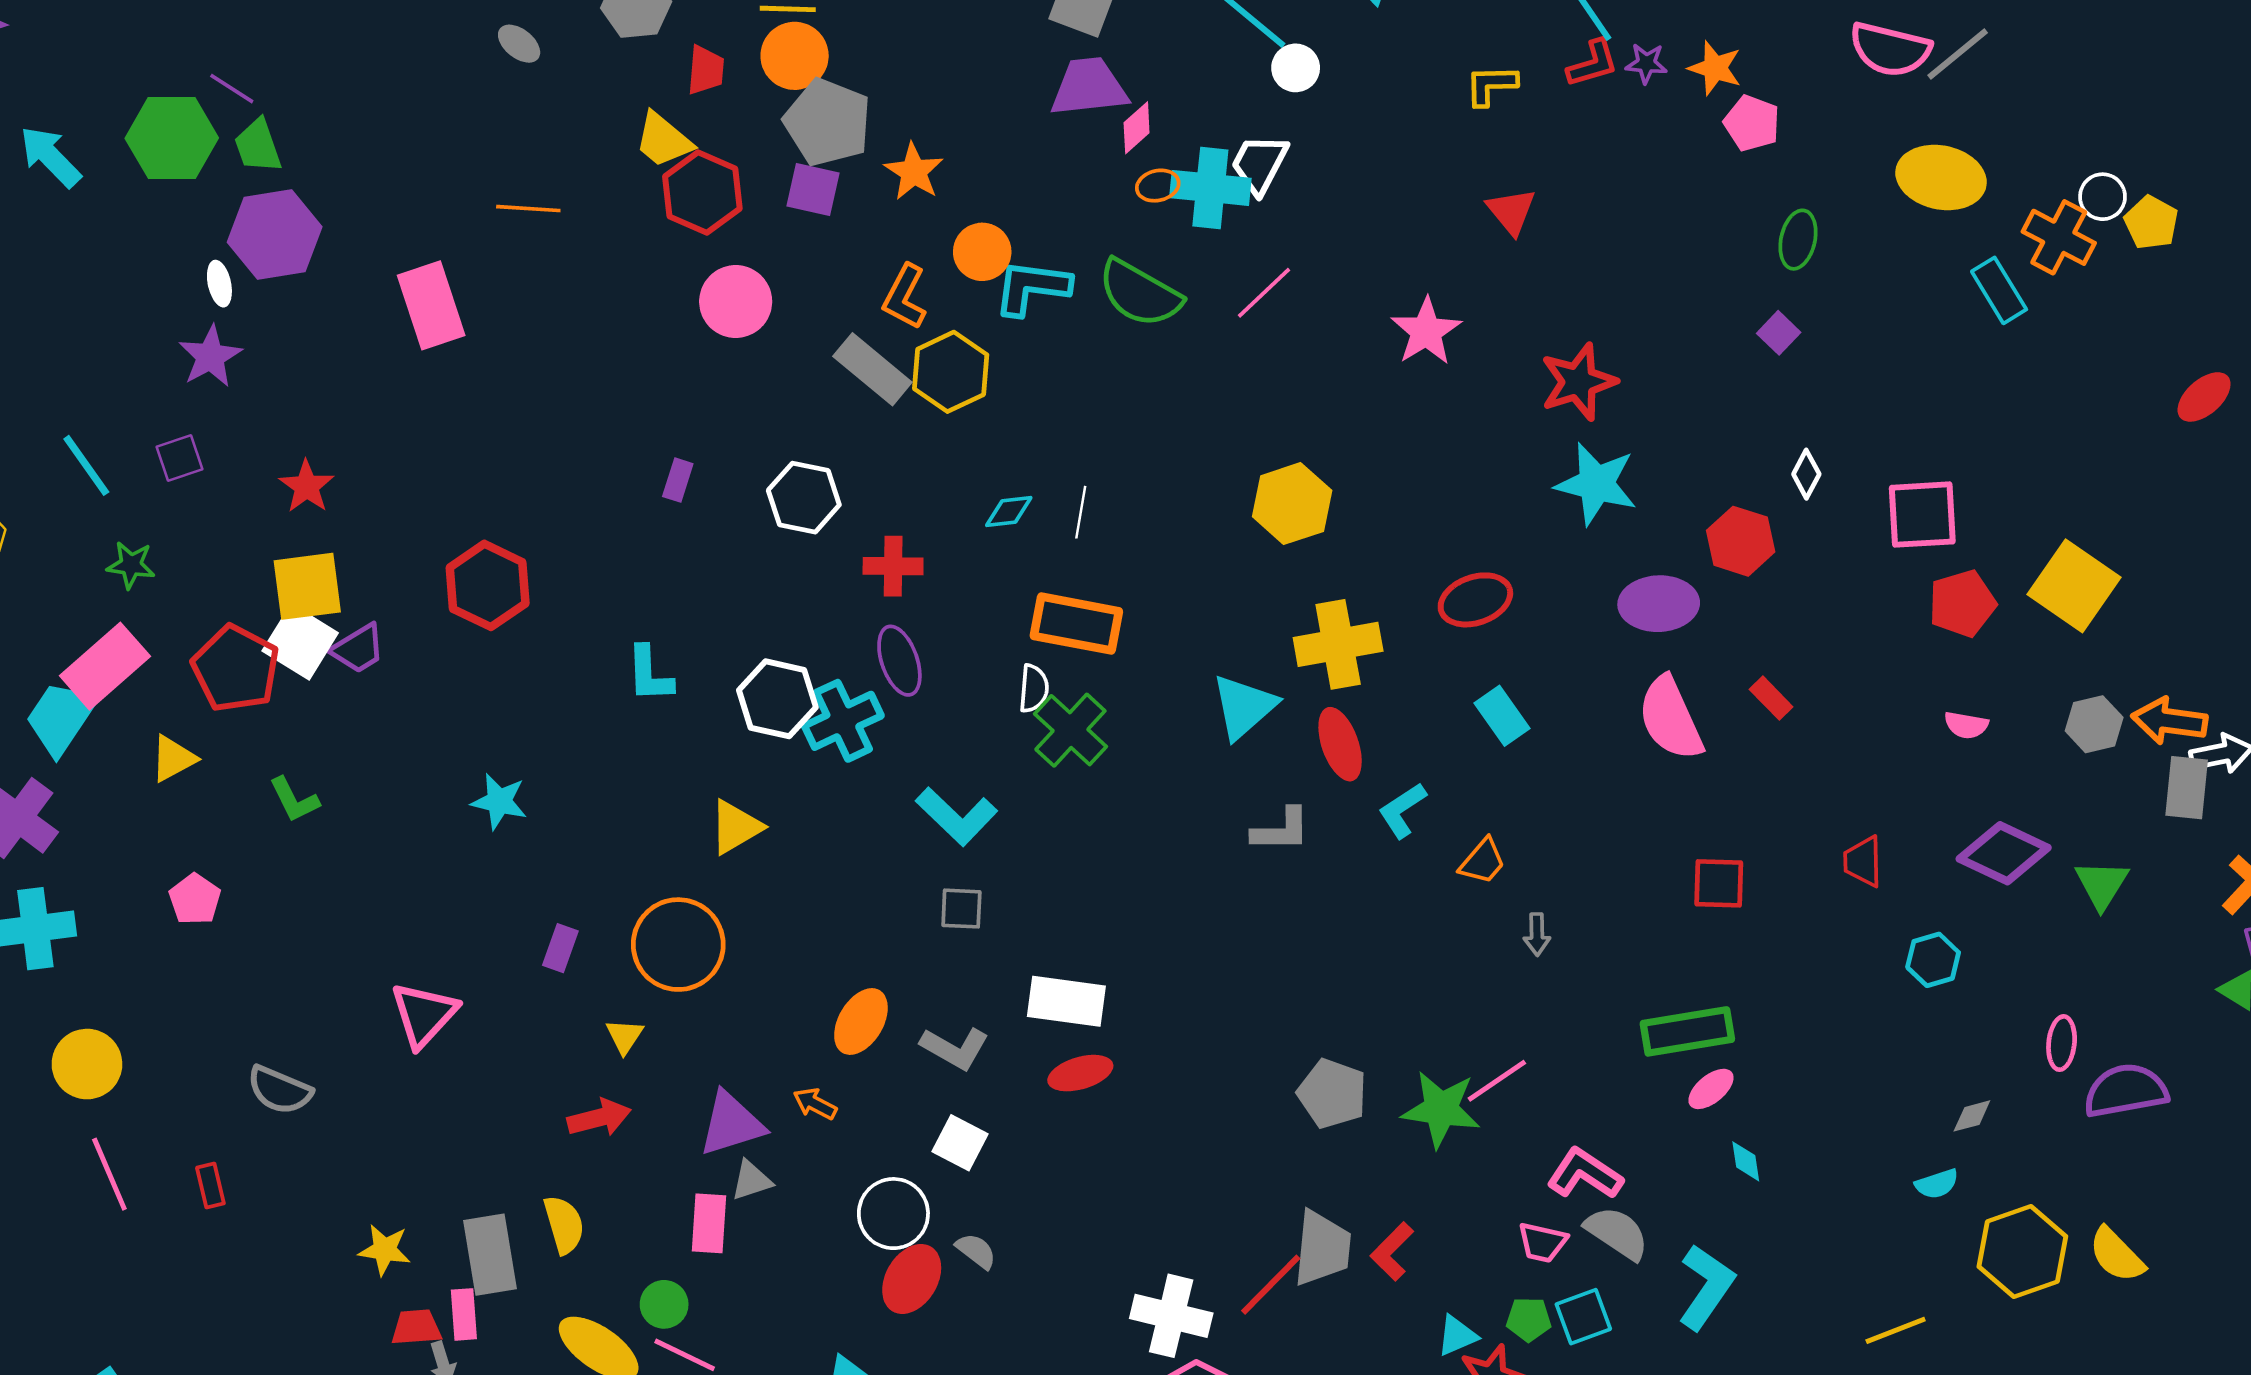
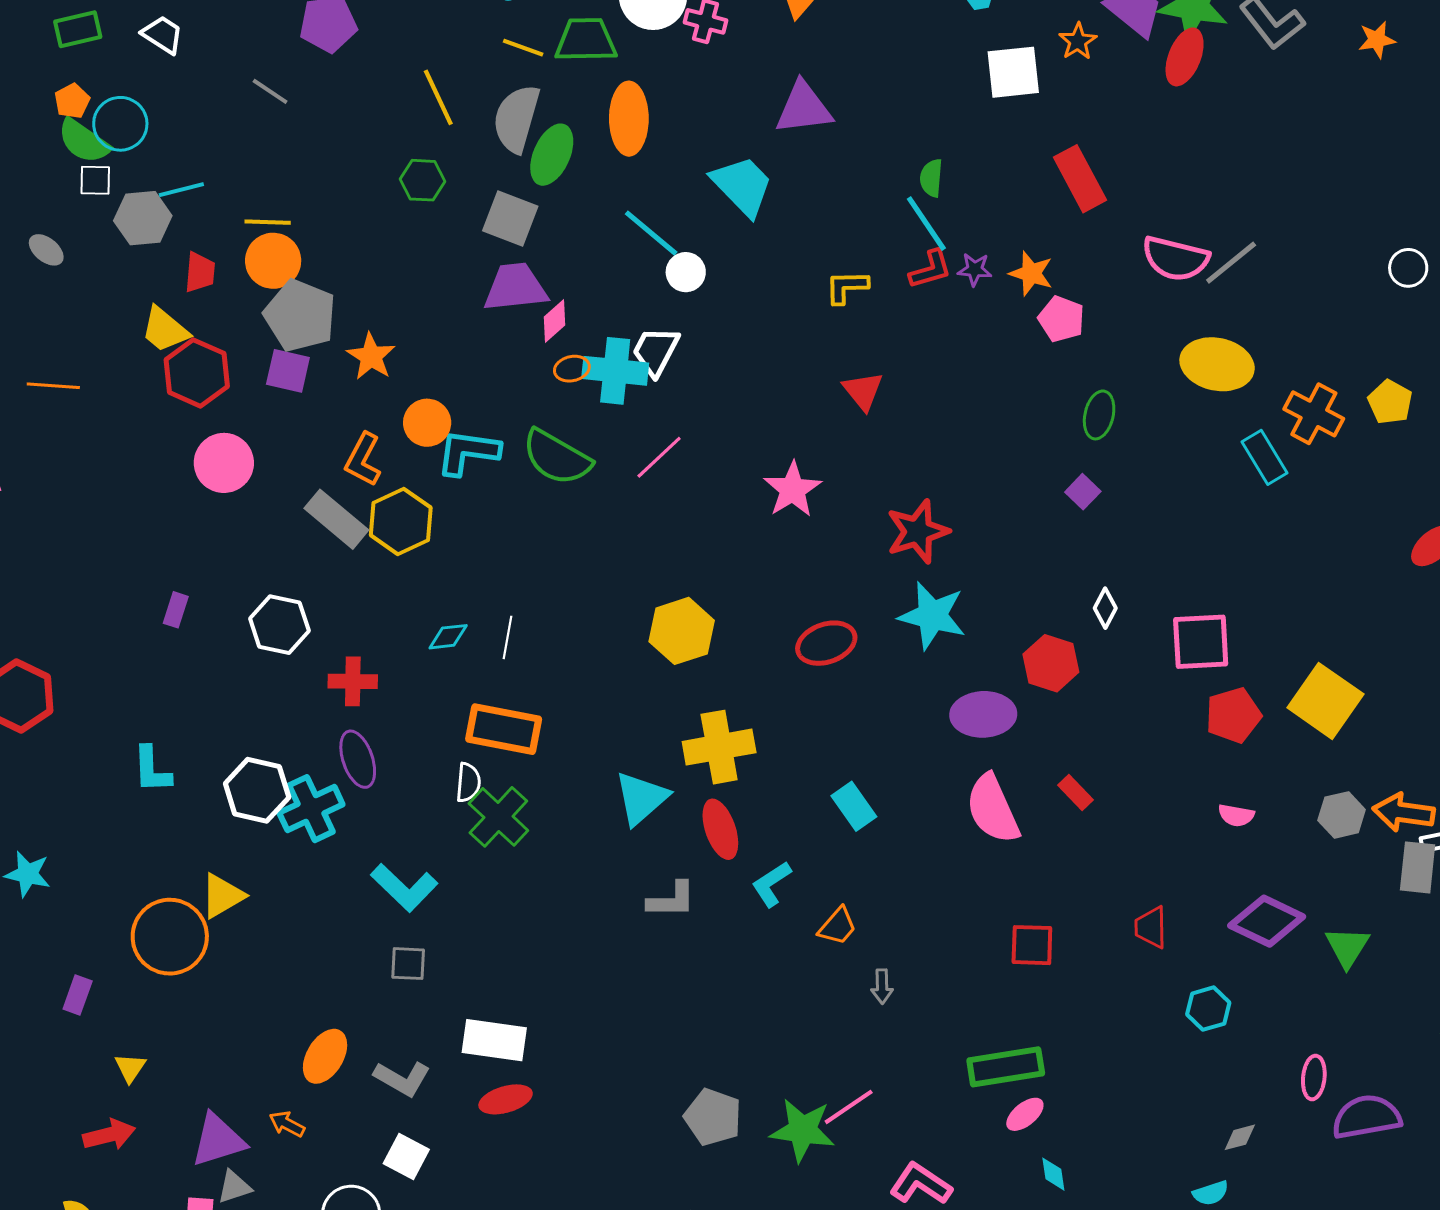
white circle: (2103, 197) -> (1408, 268), moved
red ellipse: (1475, 600) -> (826, 643), moved
orange circle: (678, 945) -> (170, 937), moved

